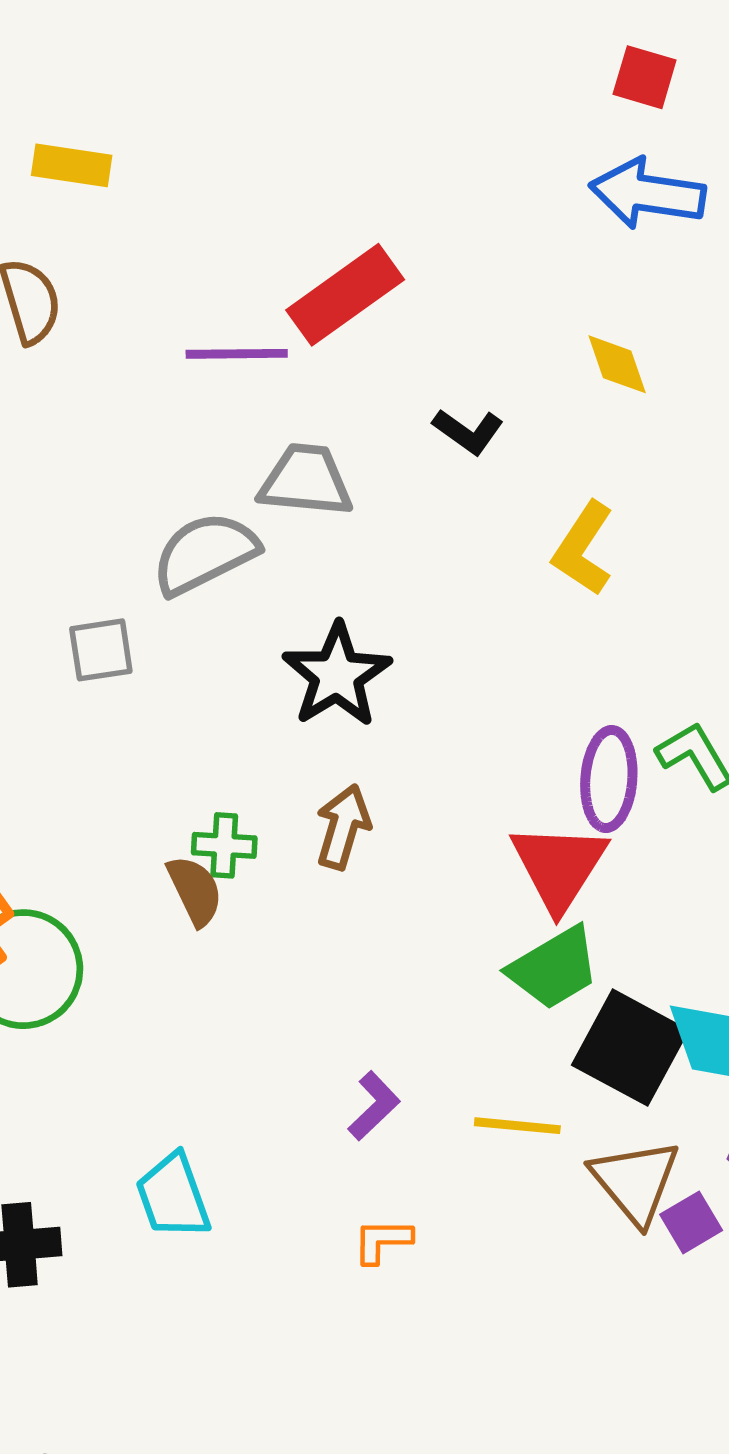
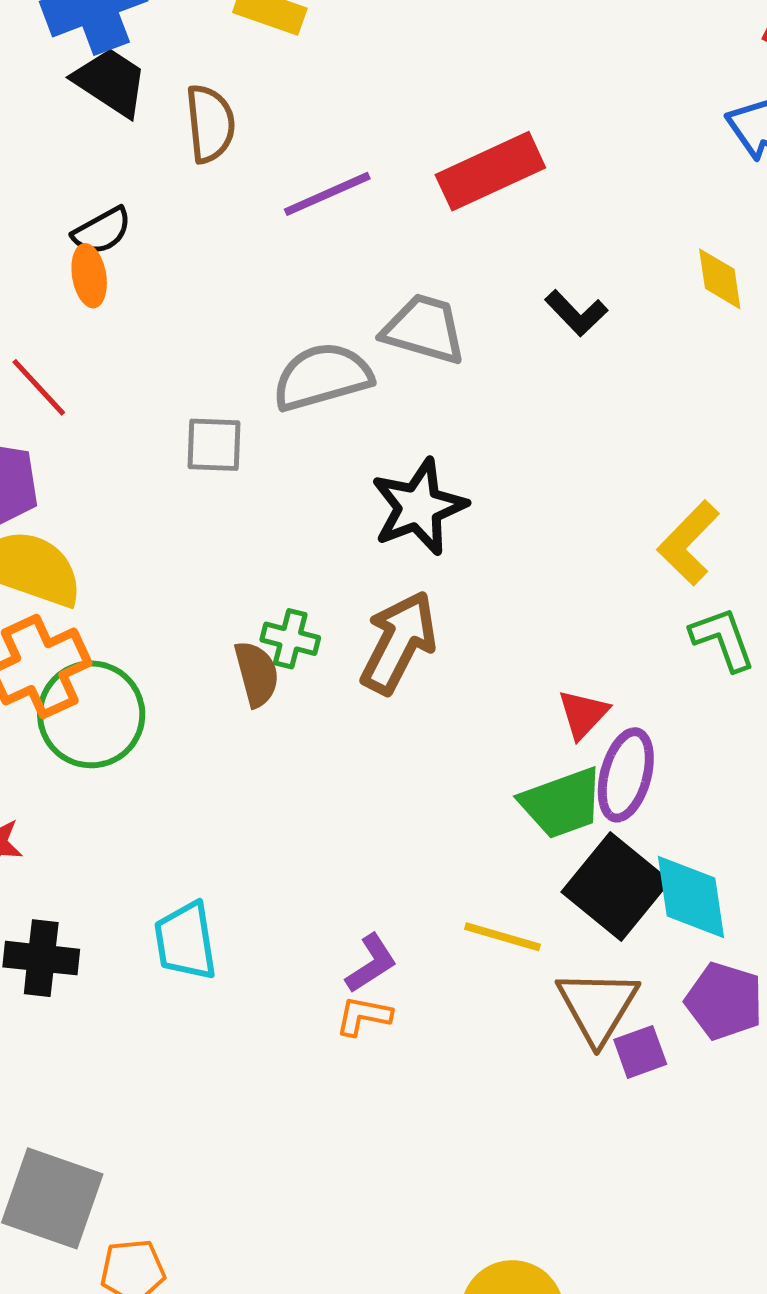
purple line: (237, 354) -> (327, 194), moved, turned -34
yellow L-shape: (583, 549) -> (688, 543), moved
purple ellipse: (609, 779) -> (626, 775), moved
brown arrow: (343, 827) -> (399, 642), size x1.4
red triangle: (559, 867) -> (583, 714), size x0.6
purple L-shape: (374, 1106) -> (371, 963), moved

